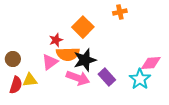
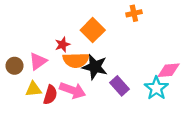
black star: (85, 60) -> (95, 67), turned 30
pink triangle: (50, 62) -> (38, 61), moved
pink arrow: (78, 78) -> (73, 90), moved
red semicircle: (16, 85) -> (50, 95), moved

